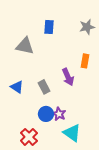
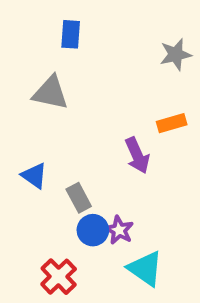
blue rectangle: (49, 27) -> (71, 34), moved
orange rectangle: (85, 61) -> (172, 123), turned 64
gray rectangle: (44, 87) -> (79, 198), moved

